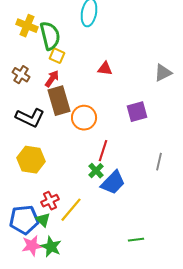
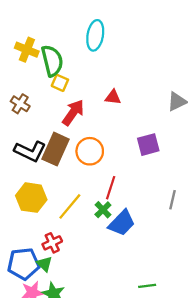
red arrow: (52, 79) -> (73, 113), moved, size x1.4
brown rectangle: (59, 101) -> (55, 149), moved, turned 40
yellow line: (71, 210) -> (70, 206), moved

